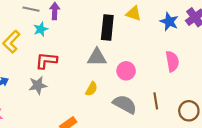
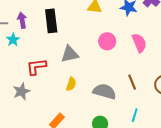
black rectangle: (107, 27) -> (51, 21), moved
red L-shape: (46, 61) -> (36, 67), moved
pink circle: (126, 71) -> (107, 41), moved

